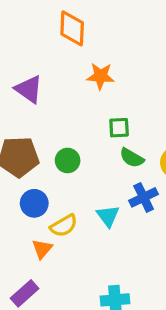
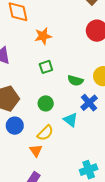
green square: (119, 128) -> (46, 67), moved
green circle: (68, 161) -> (46, 103), moved
blue circle: (34, 203) -> (15, 126), moved

